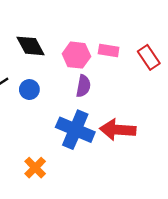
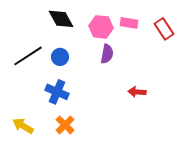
blue cross: (75, 130) -> (57, 92), moved, size x0.7
red arrow: (118, 130) -> (137, 92), size x0.6

